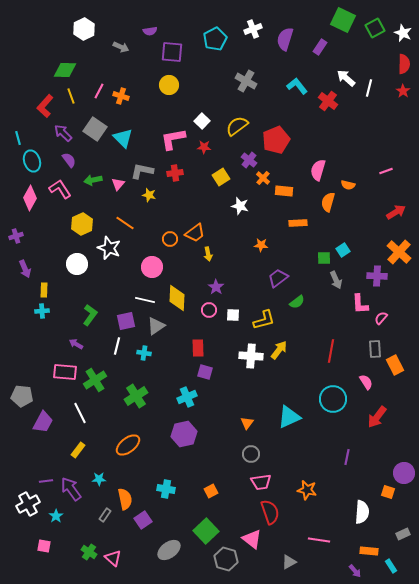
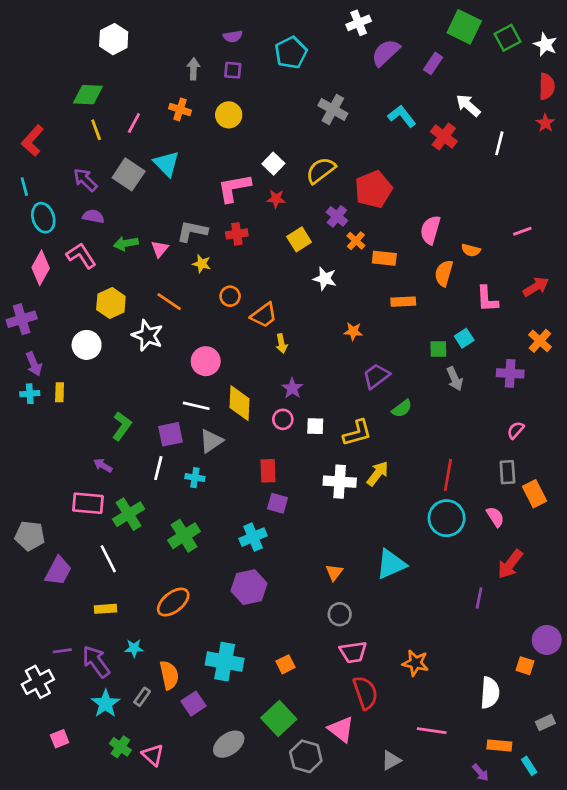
white cross: (253, 29) -> (359, 23), moved
purple semicircle: (150, 31) -> (233, 36), moved
purple semicircle: (285, 39) -> (386, 53), turned 30
gray arrow: (121, 47) -> (194, 69), moved, turned -112
purple square: (172, 52) -> (233, 70), size x0.6
white line: (369, 88) -> (499, 143), moved
orange cross: (121, 96) -> (180, 109), moved
red L-shape: (45, 106) -> (32, 141), moved
cyan triangle: (123, 138) -> (166, 164), moved
purple semicircle: (69, 160) -> (93, 216), turned -42
purple cross: (16, 236) -> (22, 319), size x1.5
orange circle: (170, 239) -> (230, 296), moved
orange cross: (399, 252) -> (540, 341), size x0.7
white circle: (77, 264) -> (87, 345), moved
pink L-shape: (360, 304) -> (487, 299), moved
cyan cross: (42, 311) -> (30, 394), moved
cyan circle: (333, 399) -> (447, 518), moved
yellow rectangle: (78, 450) -> (106, 609), turned 49
purple line: (347, 457) -> (479, 598), moved
cyan cross: (166, 489) -> (225, 662), size x1.5
cyan star: (56, 516) -> (106, 704), moved, size x1.5
pink square: (44, 546) -> (60, 739), turned -32

